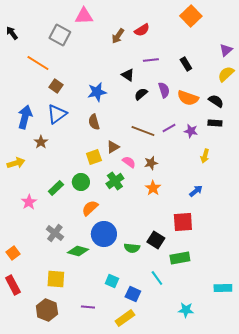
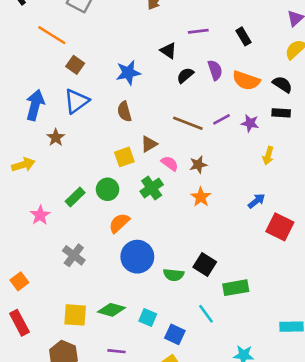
red square: (183, 222) -> (280, 227), moved, turned 30
green diamond: (78, 251) -> (111, 310), moved

